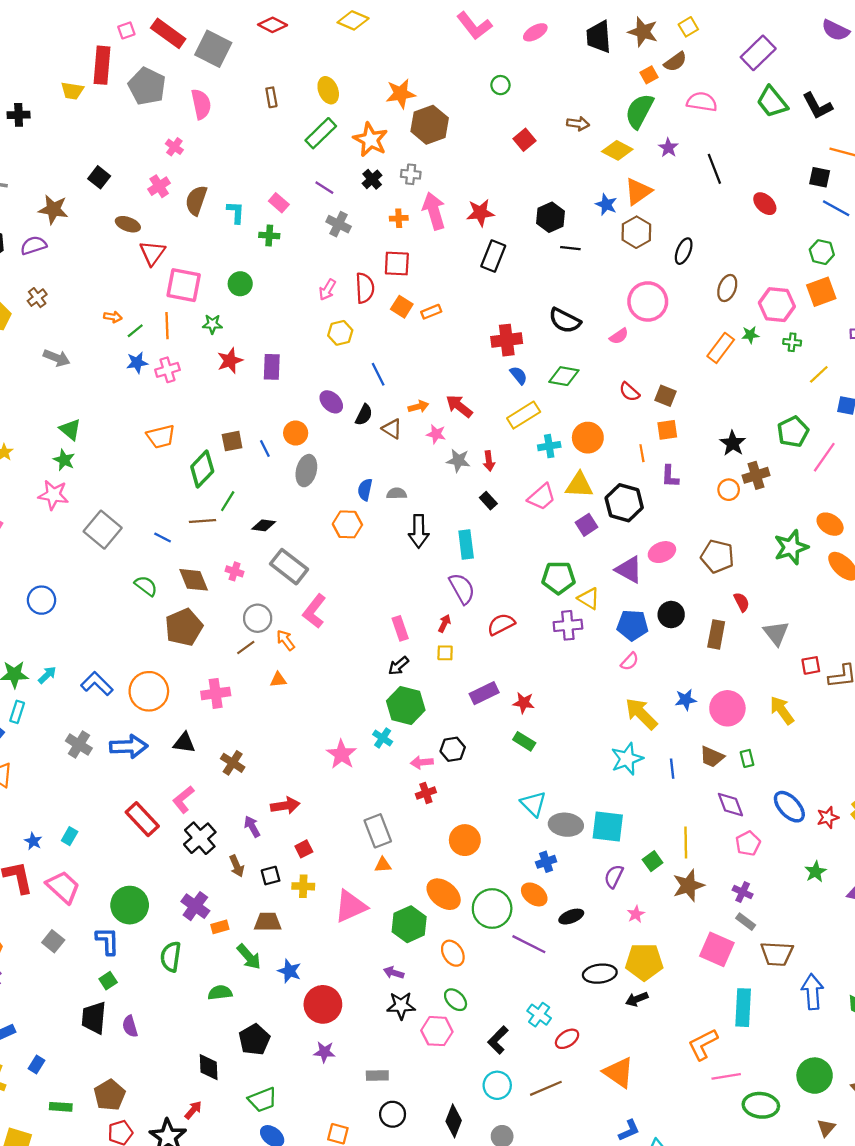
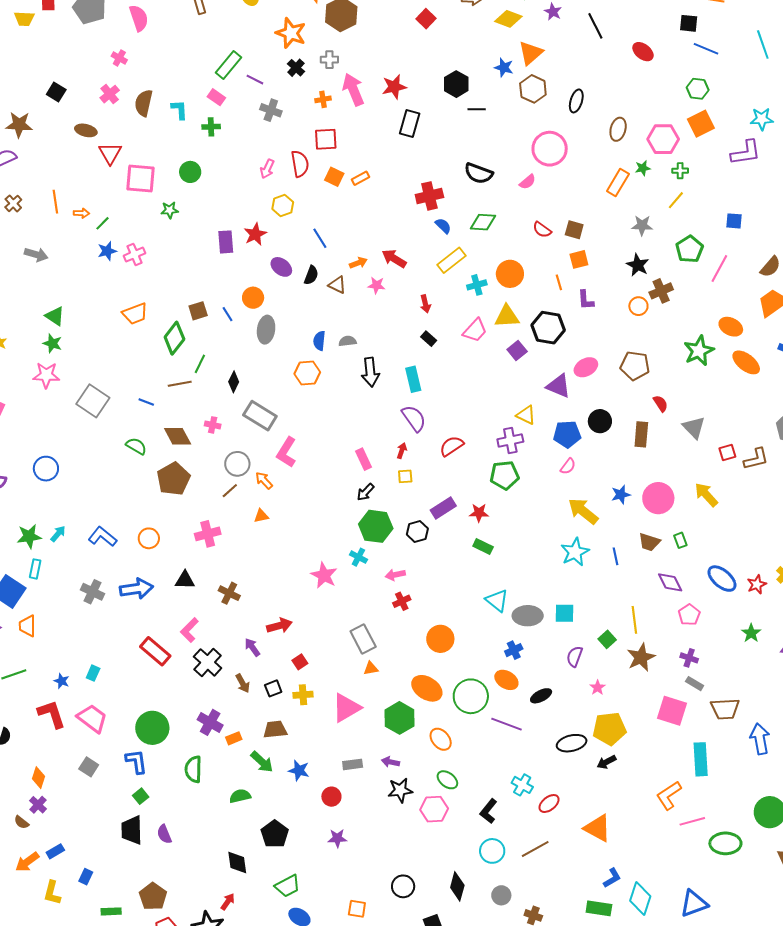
green rectangle: (321, 133) -> (228, 65), moved
orange line: (167, 326) -> (55, 202), moved
red star: (230, 361) -> (255, 234), moved
yellow line: (819, 374) -> (676, 200), moved
gray star: (458, 460) -> (642, 225), moved
black diamond: (264, 525) -> (234, 382), turned -65
green pentagon: (558, 578) -> (505, 475), moved
orange circle: (149, 691) -> (149, 538), size x0.6
black hexagon: (453, 749) -> (417, 532), moved
cyan square: (608, 826) -> (565, 613), size x0.7
red circle: (323, 1004) -> (331, 797), size x0.6
gray rectangle: (377, 1075) -> (353, 764), moved

